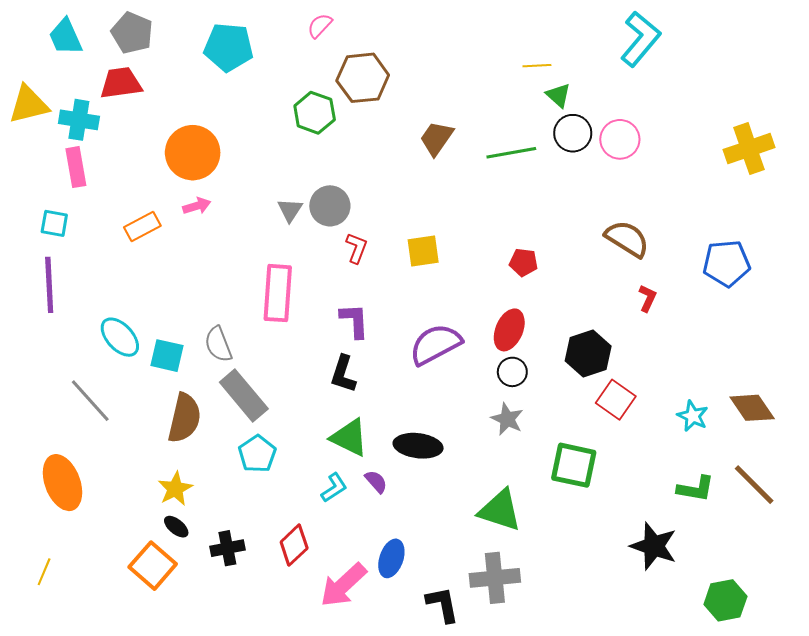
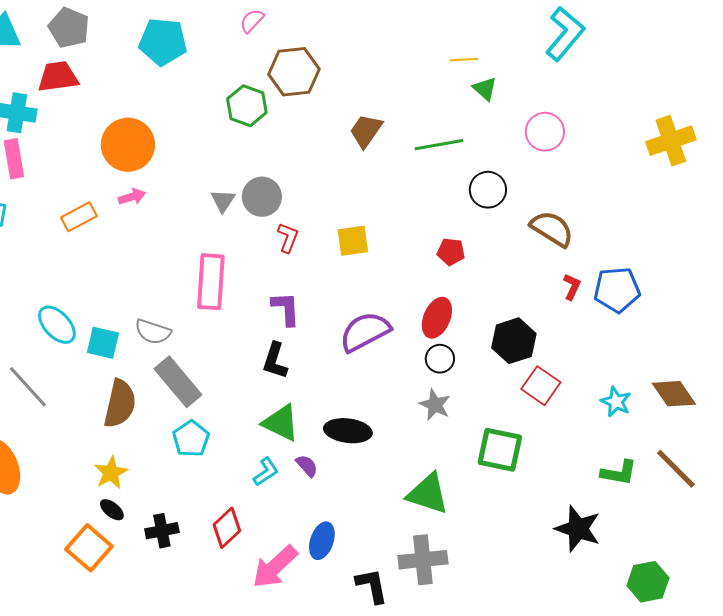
black circle: (573, 133) -> (488, 190), moved
blue pentagon: (726, 263) -> (617, 290), moved
gray semicircle: (218, 344) -> (153, 332), turned -51

